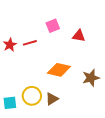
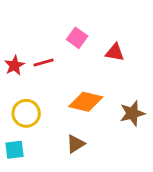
pink square: (53, 26) -> (77, 38), turned -32
yellow circle: (32, 96) -> (26, 113), moved

